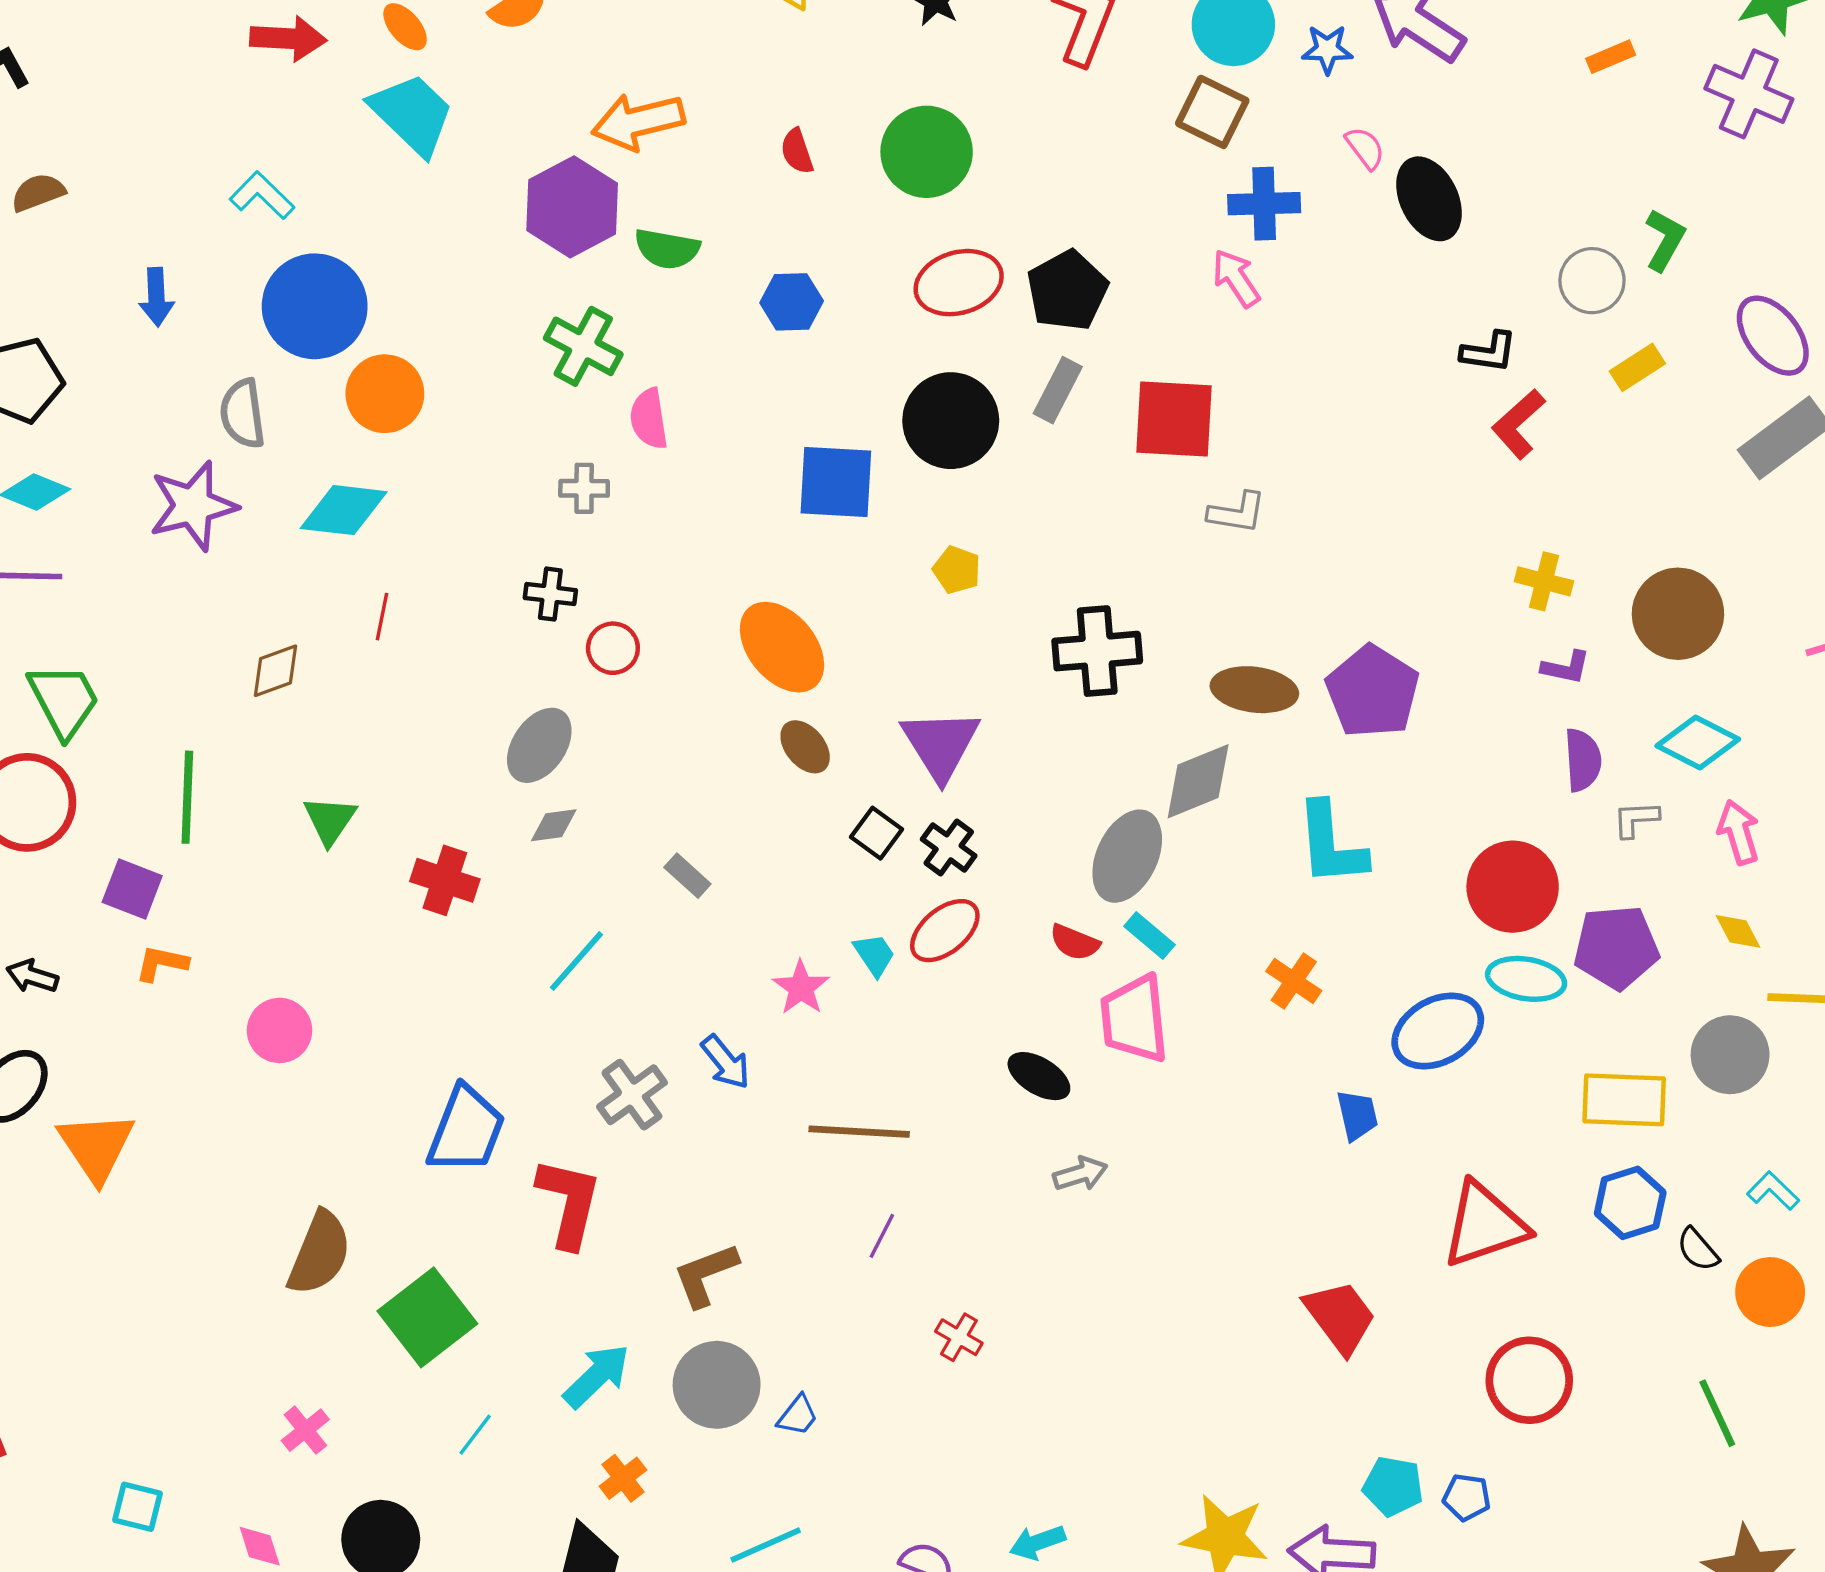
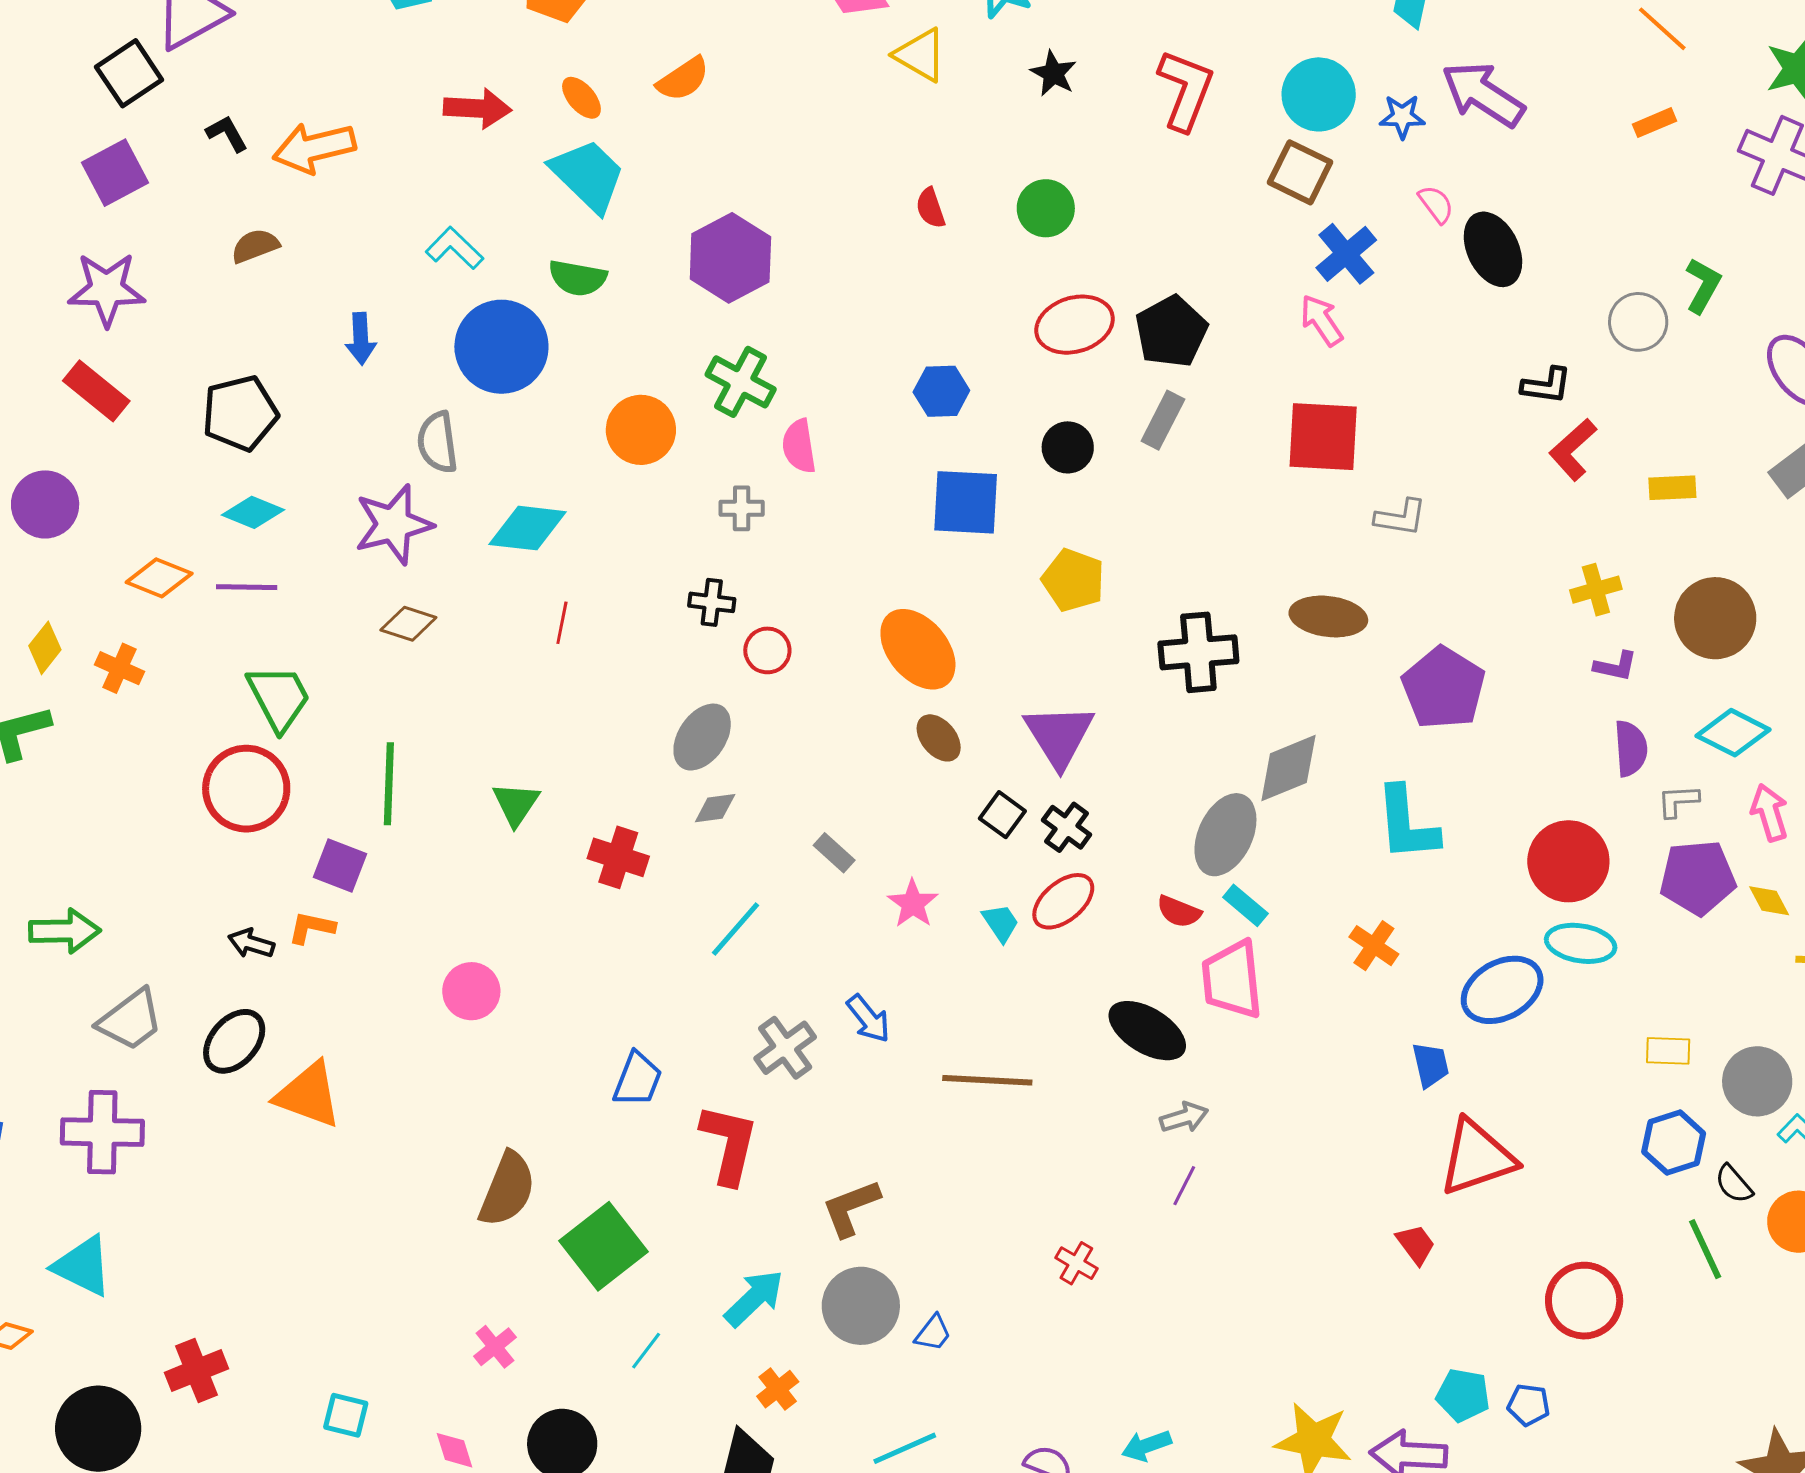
orange arrow: (638, 122) -> (314, 148), moved
green circle: (927, 152) -> (1046, 208), size x0.7
blue cross: (1264, 204) -> (1346, 254), turned -38
green semicircle: (667, 249) -> (578, 278), moved
blue hexagon: (792, 302) -> (941, 391), moved
yellow rectangle: (1637, 367) -> (1672, 488), moved, turned 30
orange circle: (385, 394) -> (641, 430), moved
red square: (1174, 419) -> (1323, 437), moved
black circle: (951, 421) -> (1068, 447), size x0.6
gray L-shape: (1237, 513) -> (1401, 517), moved
yellow pentagon: (957, 570) -> (1073, 580), size x1.5
yellow cross: (1544, 581) -> (1596, 590), turned -30
brown diamond: (275, 671) -> (408, 624), moved, turned 38
brown ellipse: (1254, 690) -> (1328, 616), moved
purple pentagon: (1616, 947) -> (1698, 878), moved
orange L-shape: (162, 963) -> (311, 928), moved
pink star: (801, 988) -> (913, 904), moved
gray circle: (1730, 1055) -> (1757, 1081), moved
black ellipse: (1039, 1076) -> (1147, 1031), size x1.4
yellow rectangle: (1624, 1100) -> (1668, 1051), size x0.6
blue trapezoid: (466, 1130) -> (637, 1079), size x0.7
orange triangle: (96, 1147) -> (309, 1095), turned -36
red triangle: (1484, 1225) -> (1477, 1158), moved
purple line: (882, 1236) -> (1184, 1186), moved
red trapezoid: (1340, 1317) -> (1416, 1244), size x0.6
green line: (1717, 1413) -> (1705, 1249), moved

